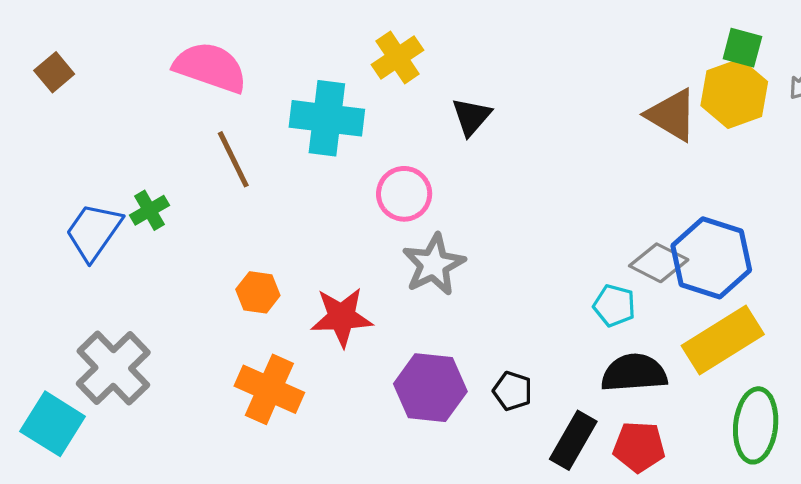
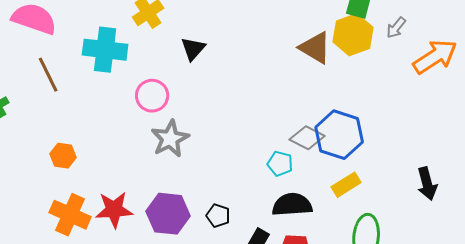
red star: (342, 317) -> (114, 210), moved
yellow rectangle: (723, 340) -> (346, 185), size x0.6

